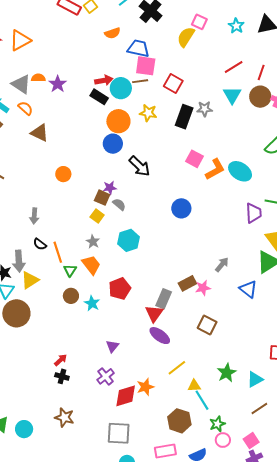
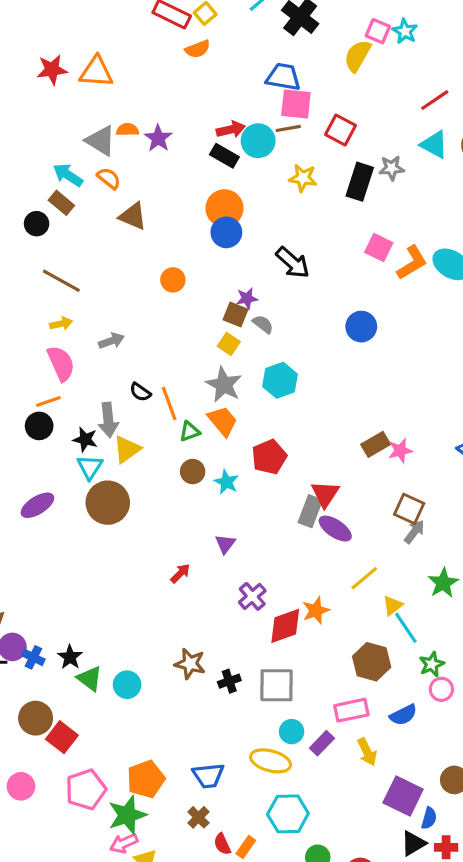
cyan star: (236, 26) -> (405, 31), moved
orange semicircle: (112, 33) -> (198, 49), moved
orange triangle: (20, 40) -> (96, 72), turned 35
cyan triangle: (232, 95) -> (434, 145), turned -30
orange circle: (118, 121) -> (224, 208), moved
blue circle: (113, 144) -> (226, 232), moved
gray arrow: (34, 216) -> (111, 341), moved, turned -112
gray star: (93, 242) -> (224, 385), size x1.6
gray arrow: (222, 265) -> (414, 532), moved
green triangle: (70, 270) -> (190, 431), turned 40
gray rectangle: (164, 299) -> (310, 511), moved
purple triangle: (112, 346) -> (225, 544), moved
black cross: (62, 376) -> (229, 681), moved, turned -32
yellow triangle: (194, 386) -> (393, 605), turned -32

